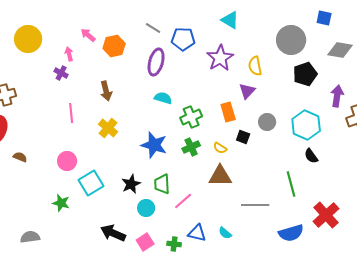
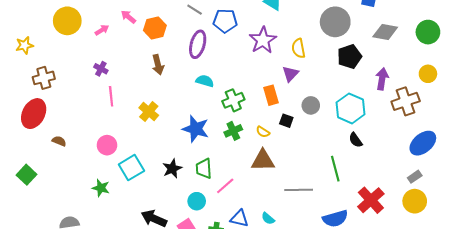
pink arrow: (69, 54) -> (102, 30), moved, turned 72
purple cross: (61, 73) -> (101, 69), moved
brown arrow: (106, 91) -> (158, 65), moved
cyan circle: (146, 208) -> (197, 201), moved

